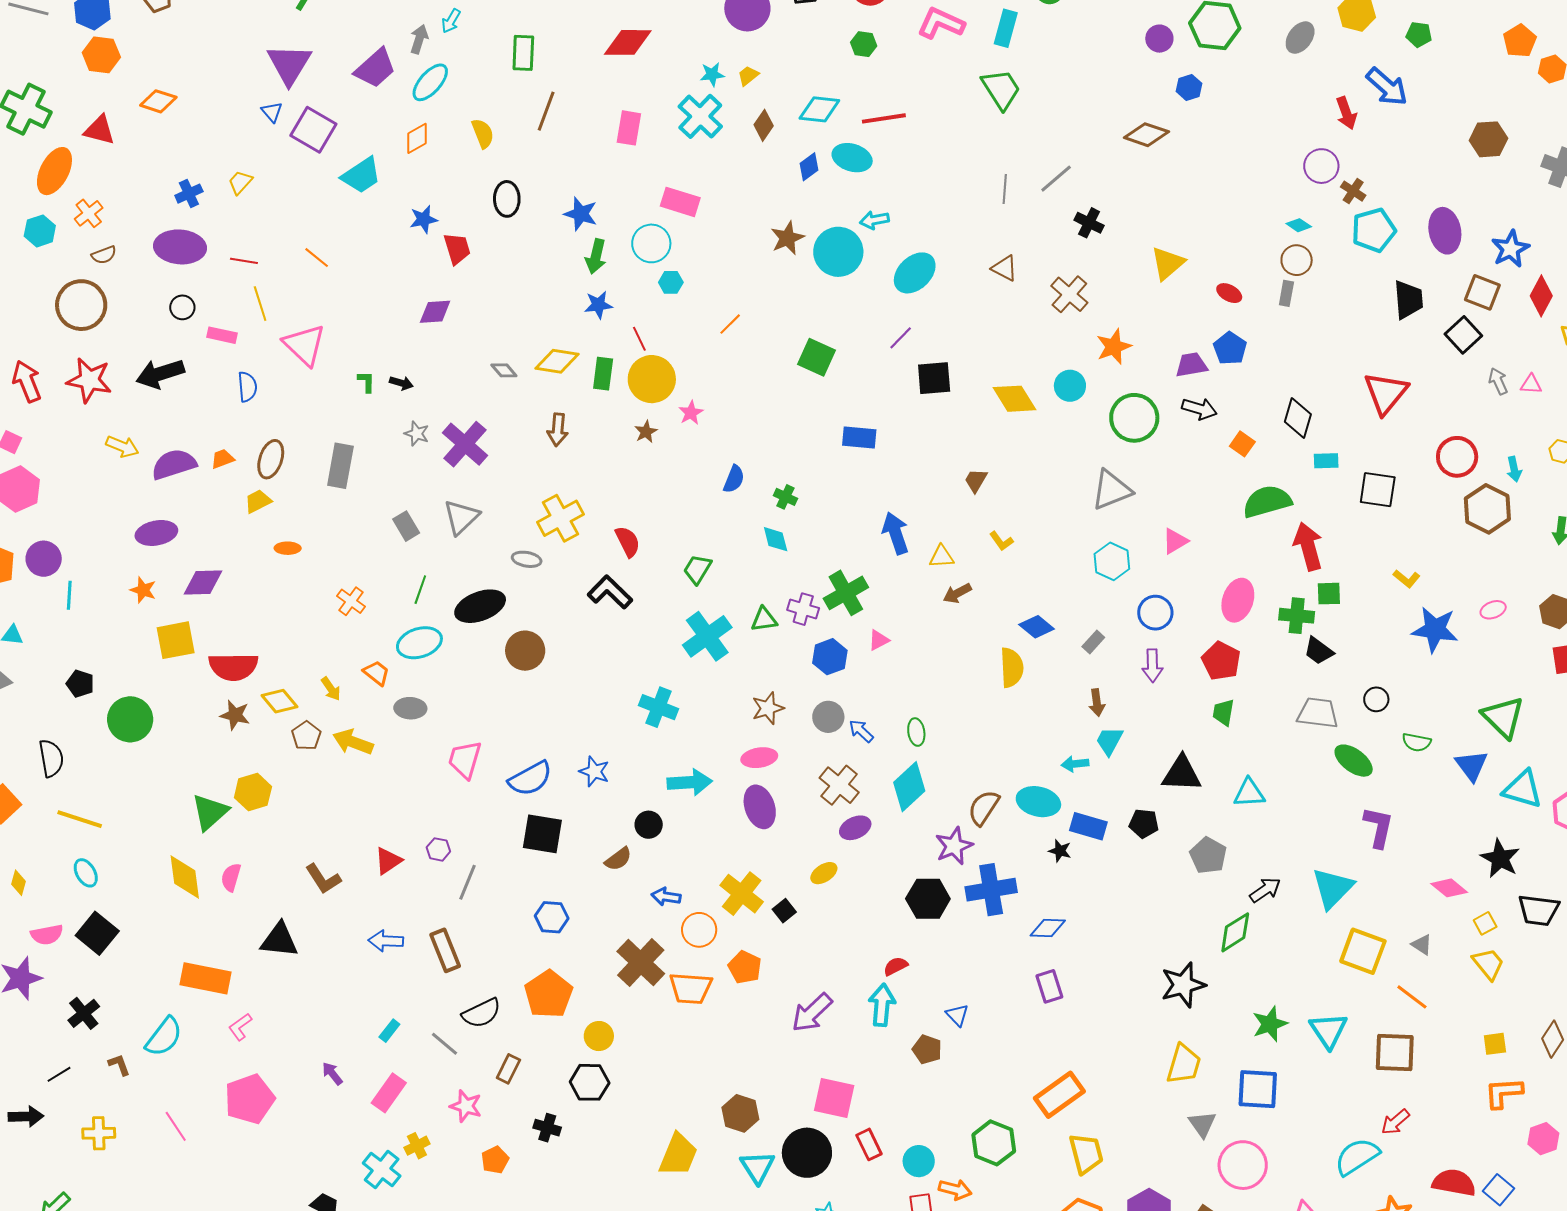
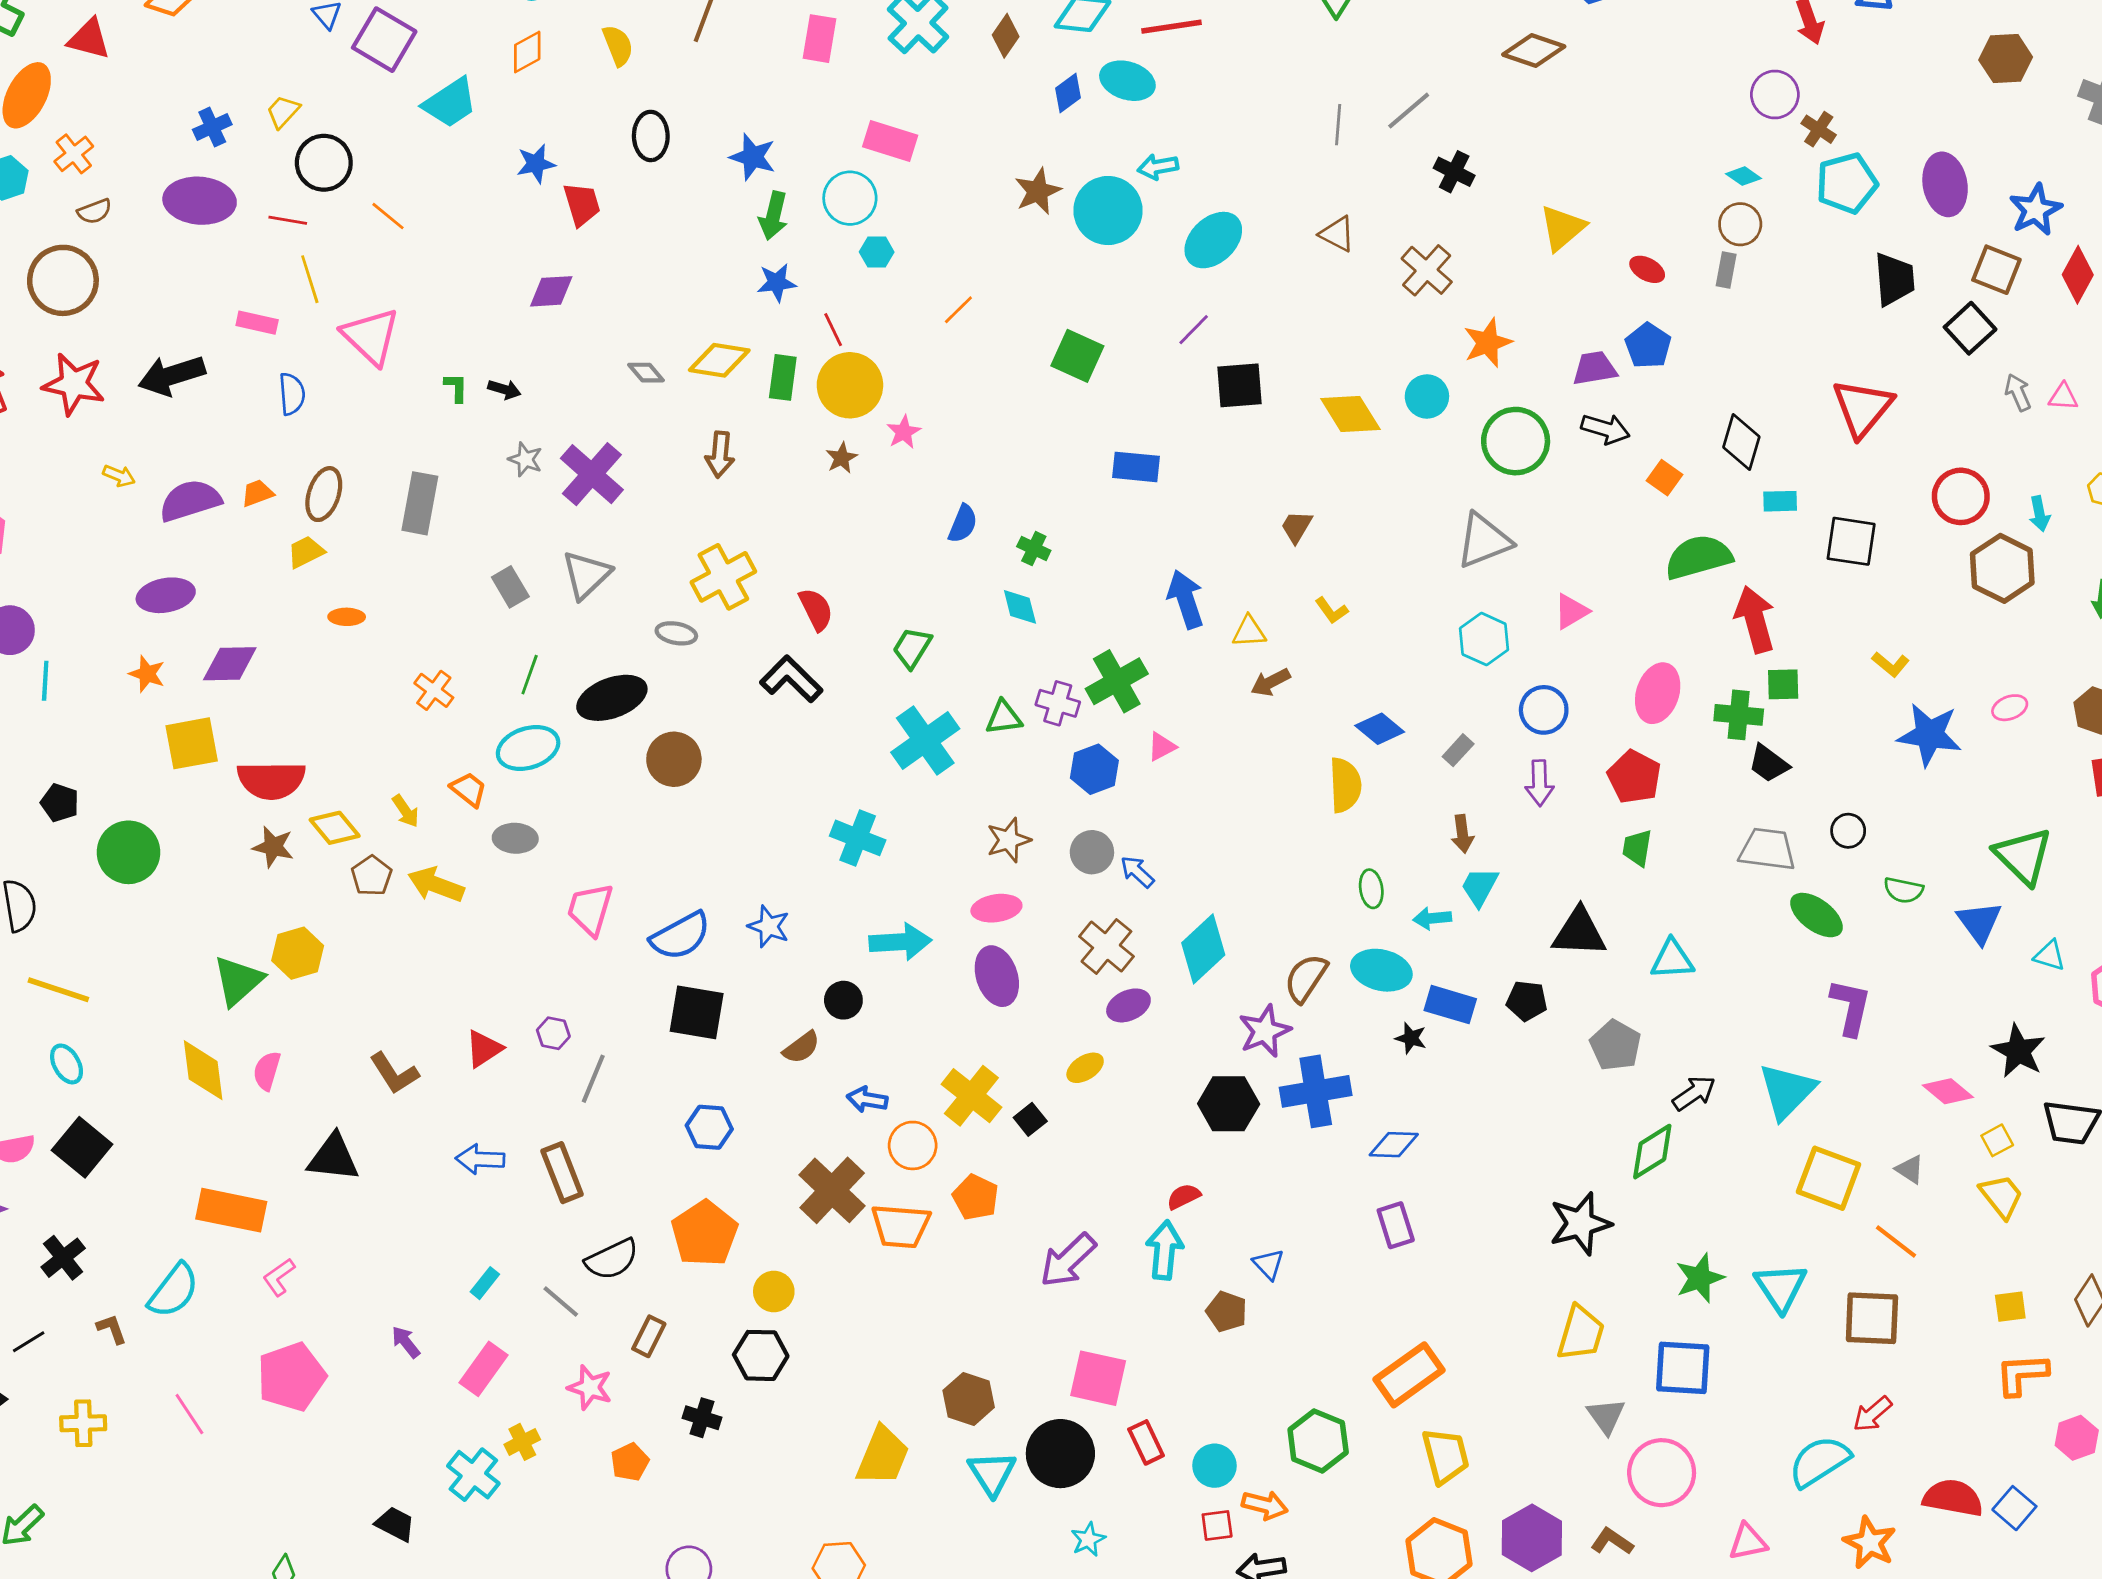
black circle: (182, 307) -> (324, 163), moved, size x1.6
yellow arrow: (122, 446) -> (119, 476), size x0.7
green ellipse: (916, 732) -> (1371, 889), moved
cyan triangle: (1523, 789) -> (2050, 955), size x0.6

